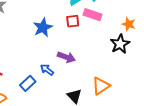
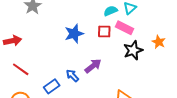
black star: (120, 44) -> (133, 50), moved
purple arrow: (66, 57) -> (93, 66), turned -66

